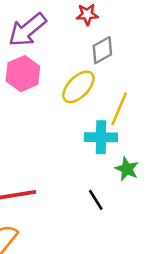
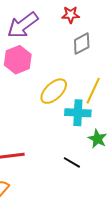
yellow ellipse: (78, 87) -> (54, 91), moved
black line: (96, 200) -> (72, 162), turned -30

